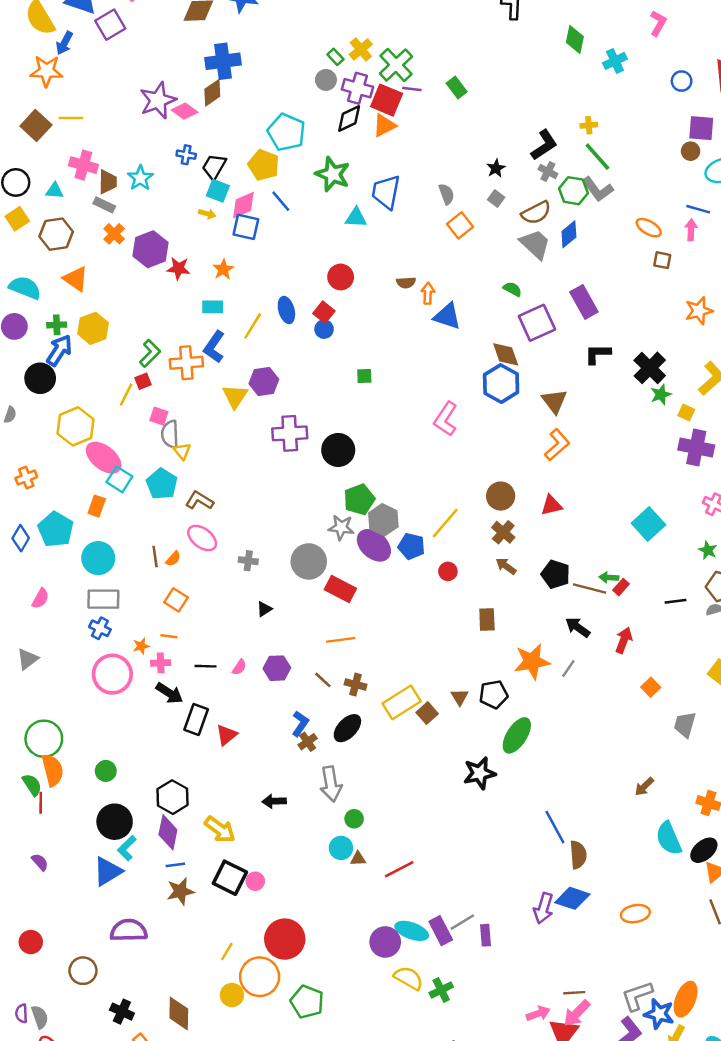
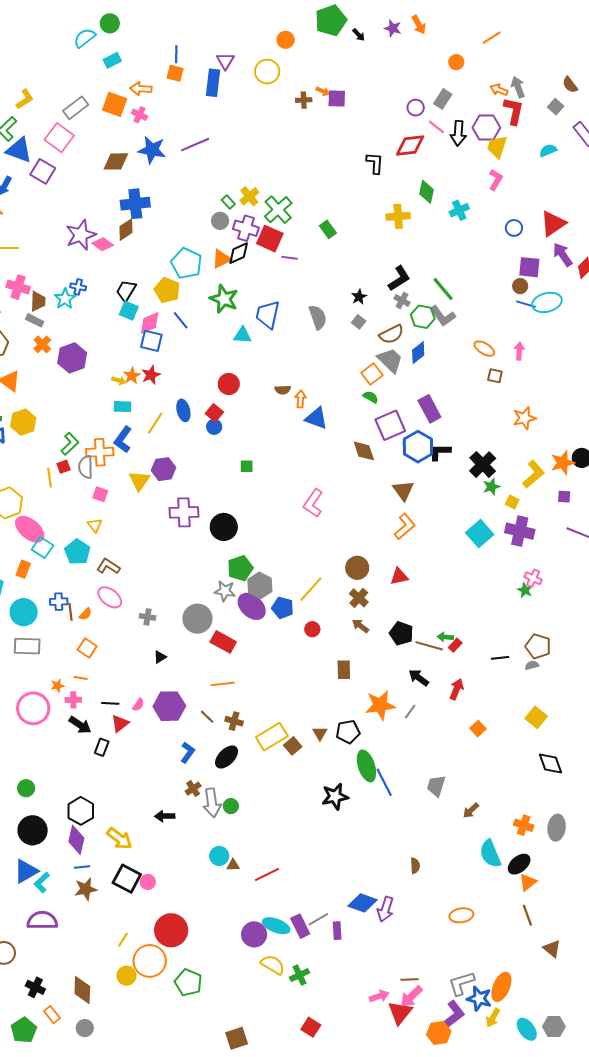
purple square: (110, 25) -> (43, 171), turned -30
purple line: (412, 89) -> (290, 258), moved
orange triangle: (384, 125) -> (222, 259), moved
yellow cross: (589, 125) -> (398, 216), moved, size x1.6
blue cross: (186, 155) -> (78, 287), moved
gray semicircle: (446, 194) -> (318, 317), size x1.4
blue line: (698, 209) -> (526, 304), moved
yellow arrow: (207, 214) -> (119, 380), moved
orange square: (460, 225) -> (372, 374), moved
red star: (178, 268) -> (151, 375), moved, turned -30
blue hexagon: (501, 384) -> (418, 447), moved
yellow line: (126, 395) -> (49, 478), turned -36
pink square: (159, 416) -> (100, 494), moved
gray semicircle: (170, 434) -> (86, 467), moved
cyan square: (648, 524) -> (480, 534), moved
green star: (708, 550) -> (525, 590), moved
blue cross: (100, 628) -> (59, 602), moved, turned -30
purple hexagon: (277, 668) -> (169, 706), size x1.4
black rectangle: (196, 720) -> (102, 747), size x0.7
gray trapezoid: (685, 725) -> (436, 786), moved
red triangle: (226, 735) -> (120, 724), moved
green ellipse: (517, 735) -> (366, 766), turned -52
brown cross: (308, 742) -> (193, 789), moved
green circle: (354, 819) -> (231, 806), moved
blue line: (555, 827) -> (384, 782), moved
cyan L-shape: (127, 848) -> (42, 882), moved
brown semicircle: (578, 855) -> (415, 866), size x0.7
blue diamond: (572, 898) -> (363, 903), moved

